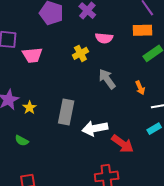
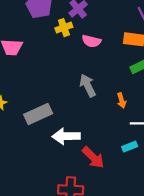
yellow cross: (80, 53) -> (64, 28), moved
gray rectangle: (66, 112) -> (38, 114), turned 45

